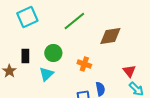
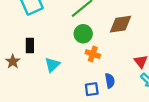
green circle: (53, 53) -> (83, 34), moved

